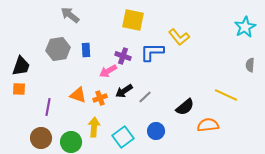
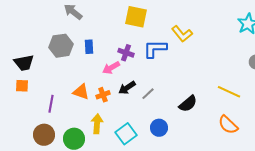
black trapezoid: (21, 66) -> (24, 63), turned 60
orange semicircle: (208, 125) -> (228, 125), moved, turned -130

